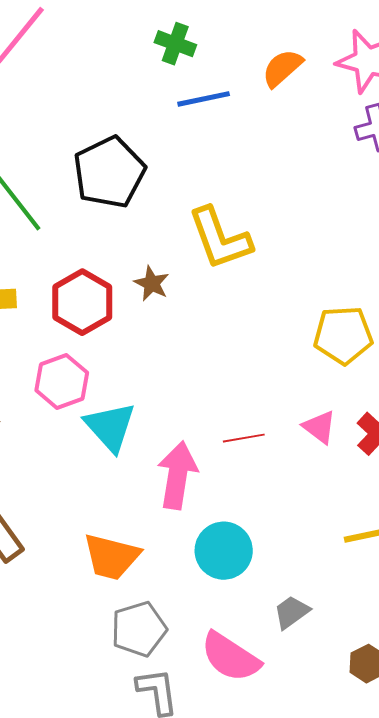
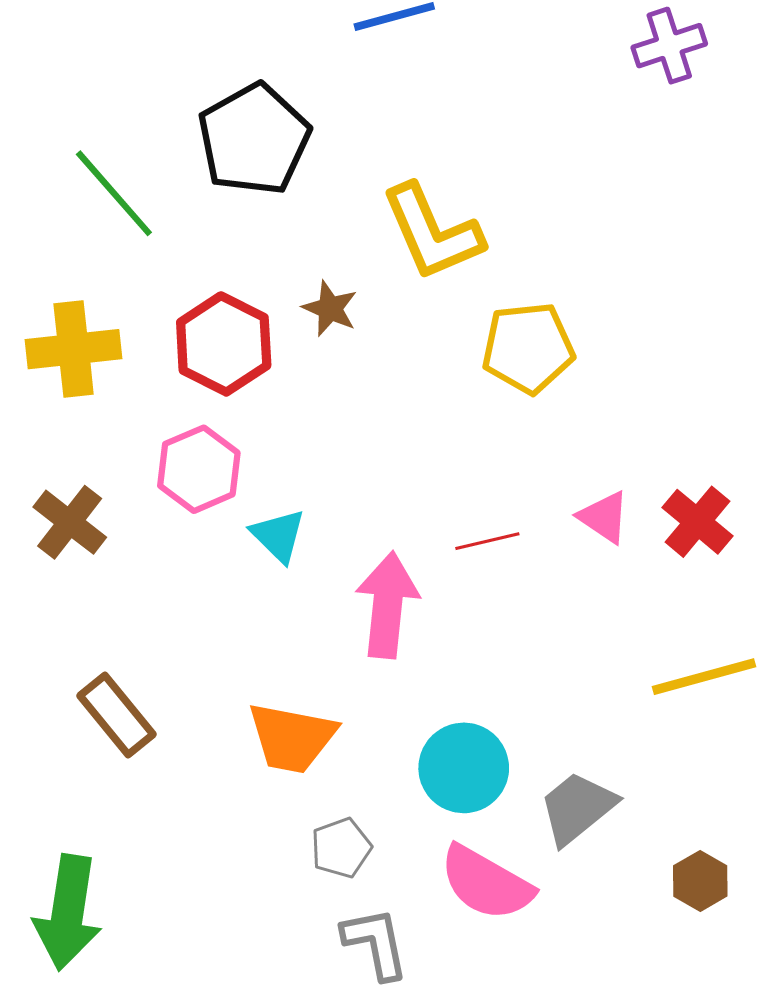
yellow pentagon: (343, 335) -> (528, 348), moved
cyan triangle: (110, 427) -> (278, 536), size x0.7
cyan circle: (224, 551) -> (464, 768), moved
gray trapezoid: (292, 612) -> (577, 808), size x1.4
gray pentagon: (139, 629) -> (341, 848), size x0.7

